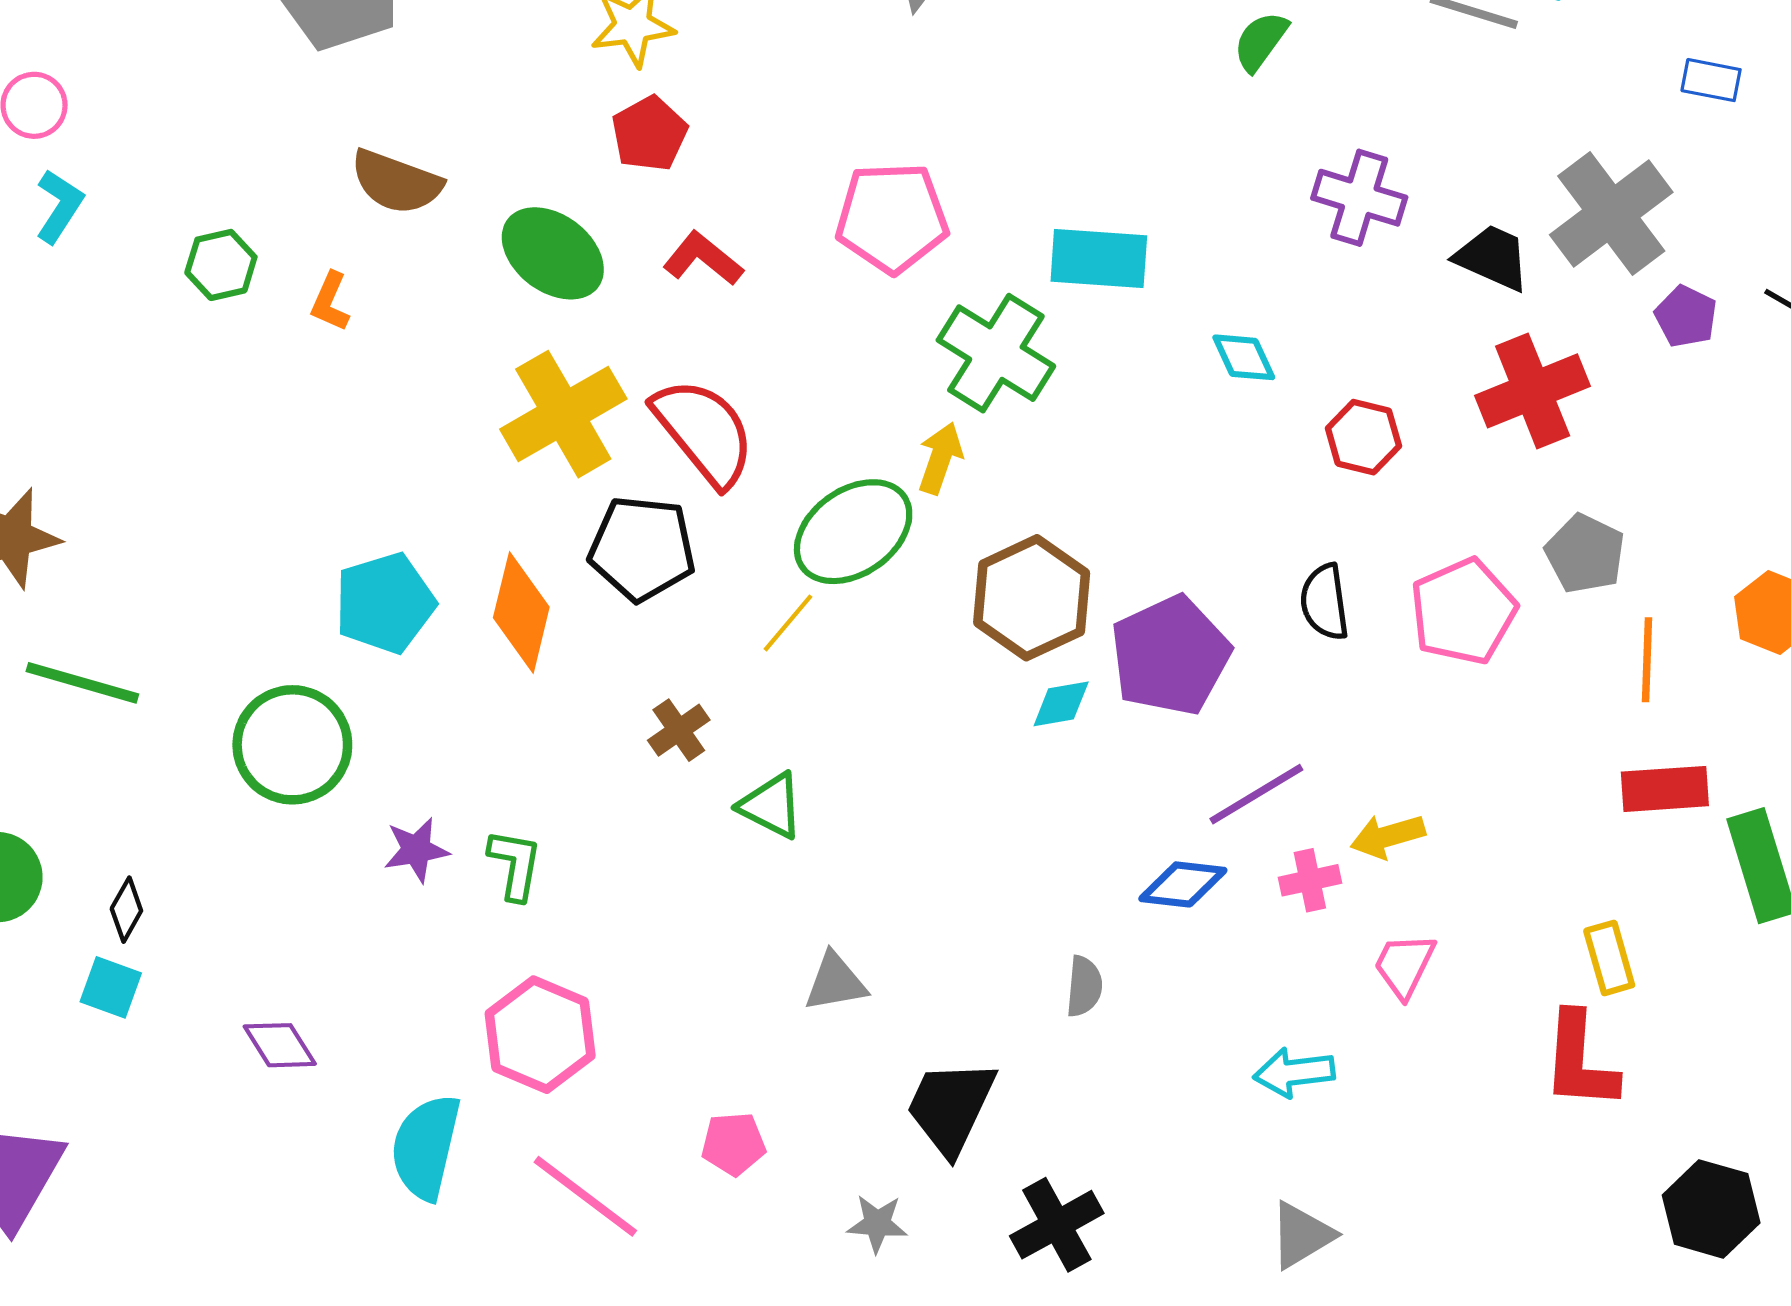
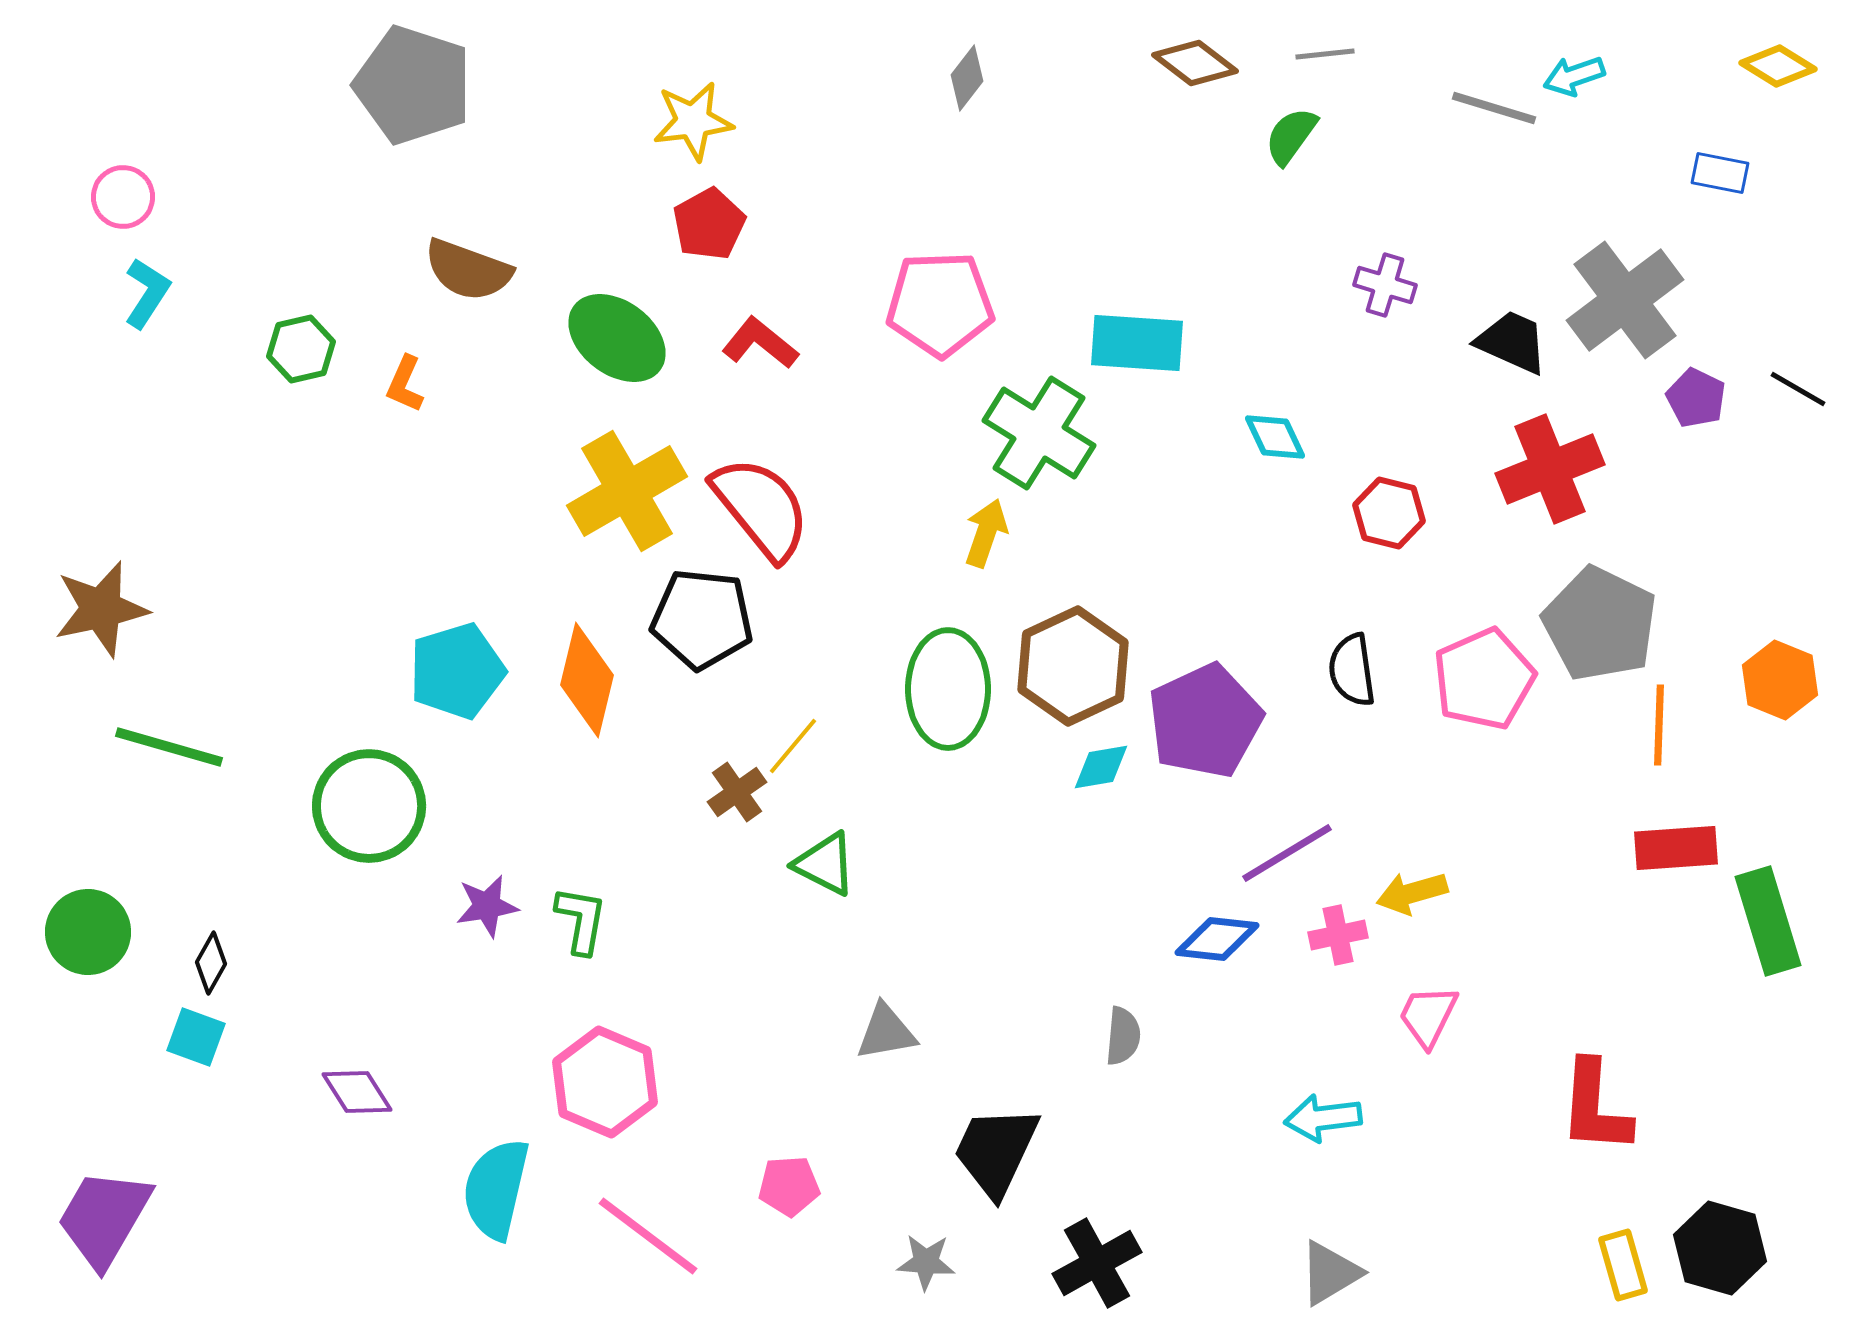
purple cross: (1359, 198) -> (1385, 285), size x0.7
green ellipse: (853, 532) -> (948, 689), moved, turned -55
gray pentagon: (1585, 554) -> (1600, 624), size x1.5
yellow line: (788, 623) -> (793, 746), moved
yellow rectangle: (1609, 958) -> (1623, 1265), moved

